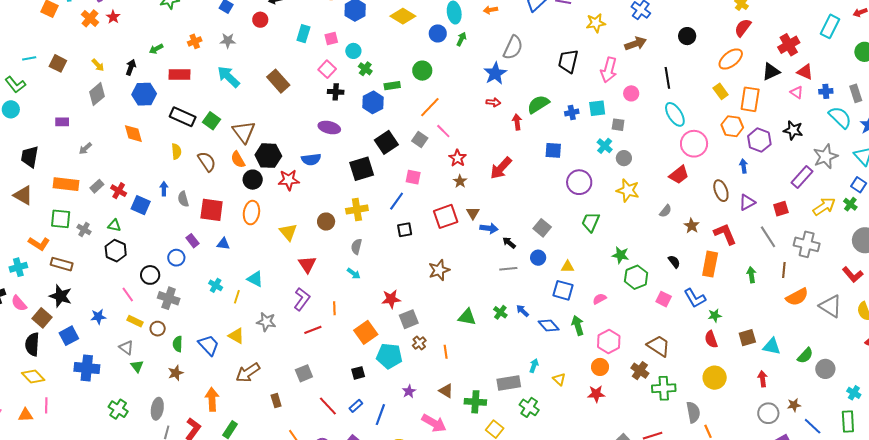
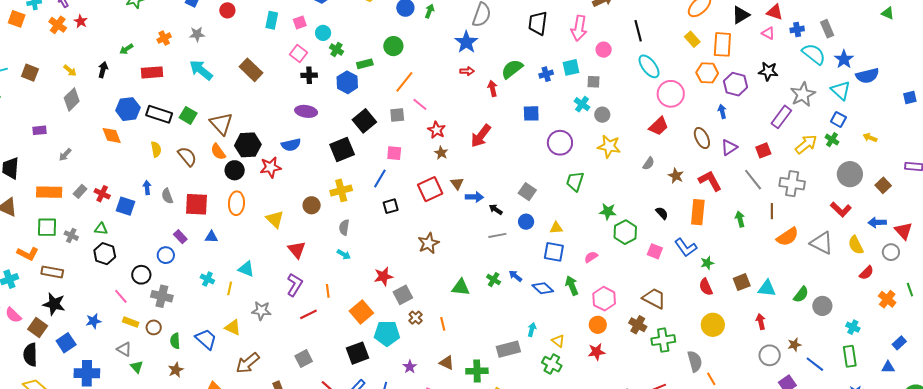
blue hexagon: (144, 94) -> (128, 109), moved
gray square: (420, 140) -> (397, 115), turned -35
black square: (358, 373) -> (357, 353), size x1.6
green cross: (529, 407) -> (552, 364), moved

